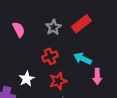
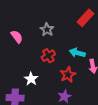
red rectangle: (81, 24) -> (86, 18), moved
red star: (58, 81) -> (68, 75), moved

